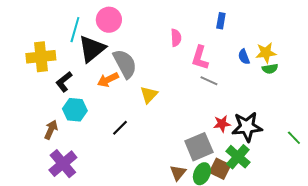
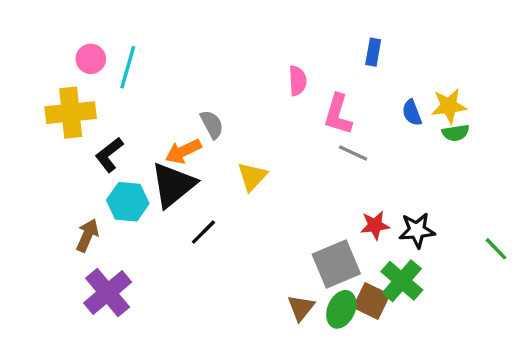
pink circle: (109, 20) -> (91, 59), moved, size x0.7
black triangle: (92, 49) -> (173, 185), moved
gray semicircle: (125, 64) -> (212, 124), size x0.6
black star: (247, 127) -> (417, 230), size x0.7

